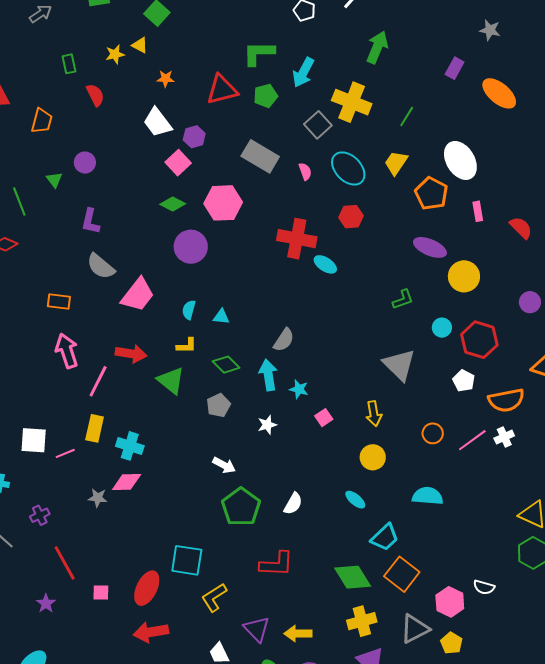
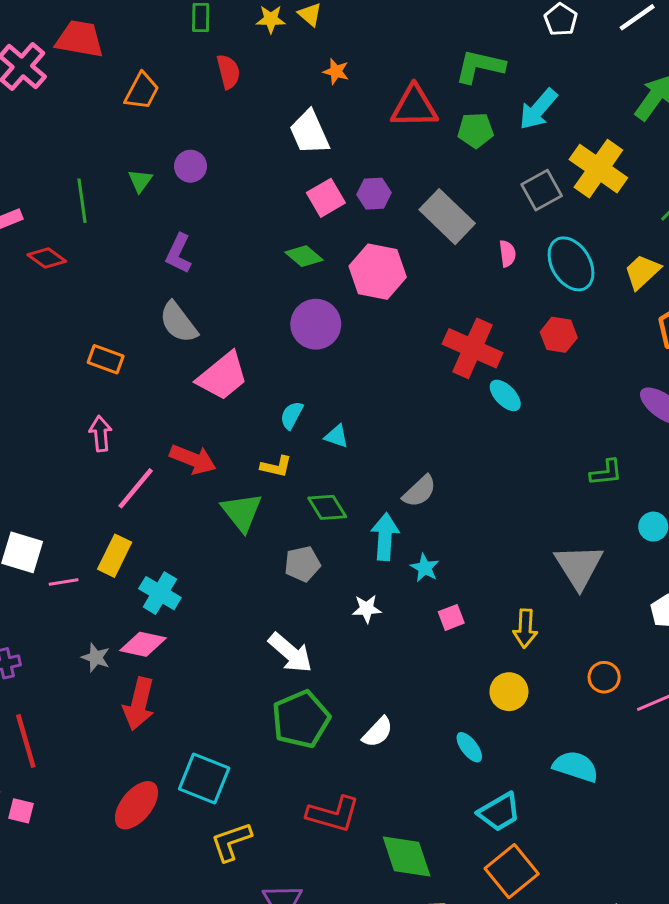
purple hexagon: (194, 137) -> (374, 194), moved
pink arrow: (67, 351) -> (101, 434), size x0.7
white arrow: (224, 465) -> (290, 653), size x1.4
green diamond: (353, 577) -> (407, 857), moved
pink square: (101, 592) -> (21, 811), moved
red arrow: (151, 632) -> (139, 704), moved, turned -80

